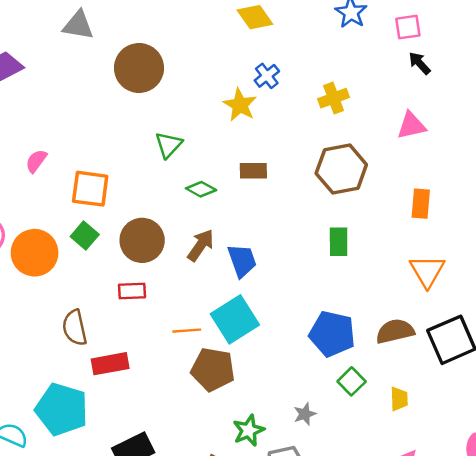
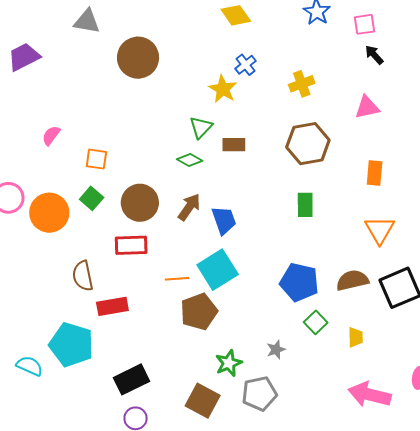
green triangle: (169, 145) -> (201, 127), moved
orange square: (90, 189) -> (96, 159), size x0.7
red rectangle: (132, 291) -> (131, 245), size x1.4
brown pentagon: (213, 369) -> (199, 312), turned -30

